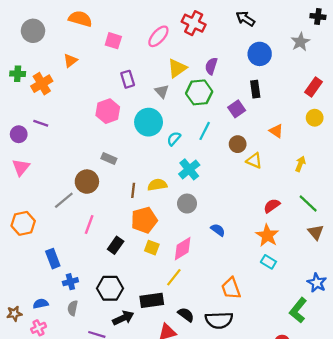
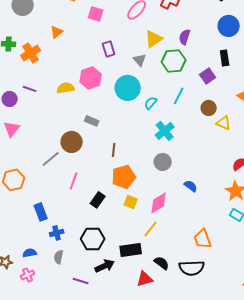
yellow semicircle: (157, 185) -> (66, 88), moved

